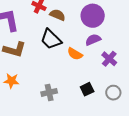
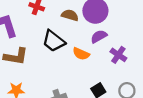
brown semicircle: (57, 15) -> (70, 15), moved

